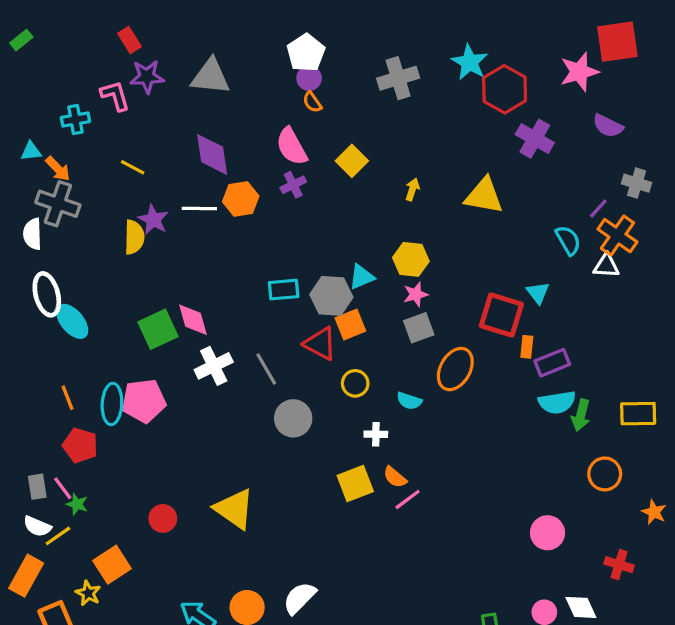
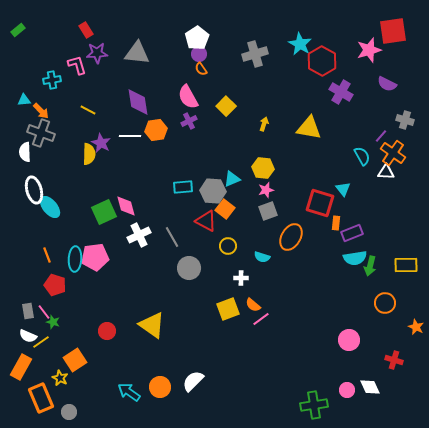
orange square: (350, 325) -> (225, 209), turned -30

